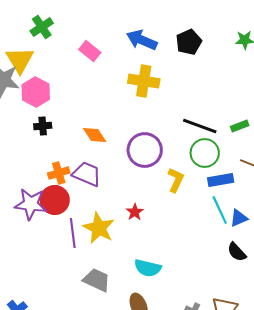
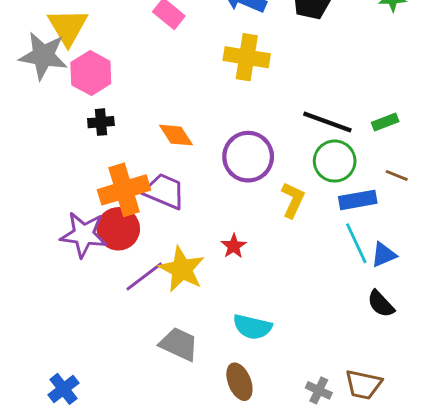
orange cross: (59, 173) -> (124, 190), size x1.6
purple line: (73, 233) -> (144, 276), turned 60

